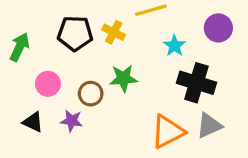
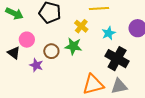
yellow cross: (114, 32) -> (81, 26), moved
green arrow: (19, 47) -> (14, 14), turned 78
black triangle: (33, 122) -> (14, 53), moved

